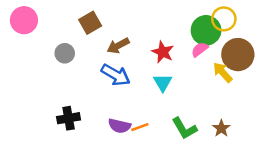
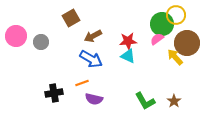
pink circle: (24, 20) -> (16, 36), moved
red star: (163, 52) -> (128, 41), turned -30
gray circle: (65, 53) -> (41, 42), moved
cyan triangle: (163, 83) -> (128, 56), moved, turned -35
orange line: (140, 127) -> (82, 83), moved

